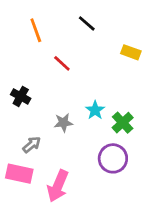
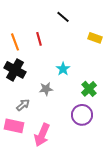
orange line: (36, 30) -> (15, 42), moved
red line: (62, 63) -> (39, 39), moved, turned 32
black cross: (21, 96) -> (15, 70), size x1.5
cyan star: (95, 110) -> (63, 69), moved

